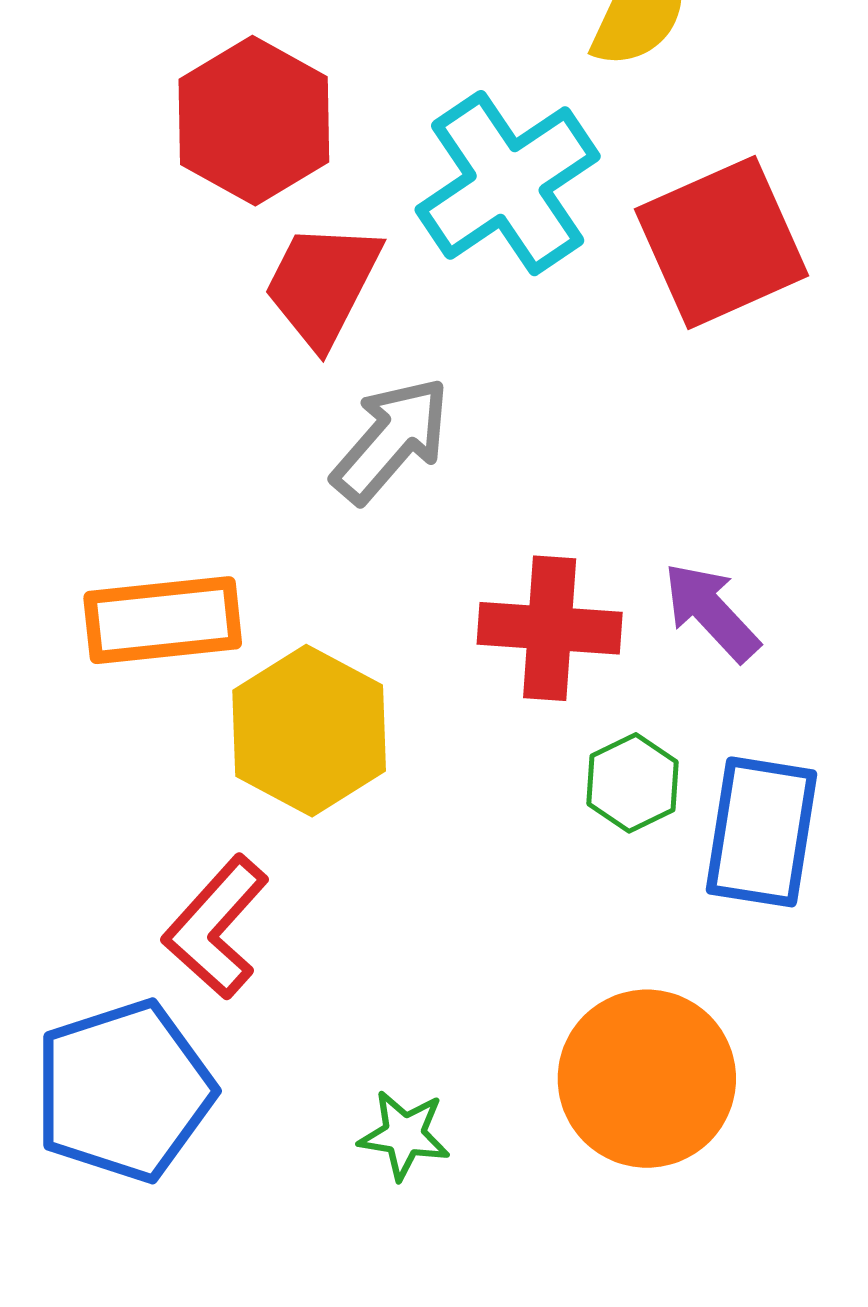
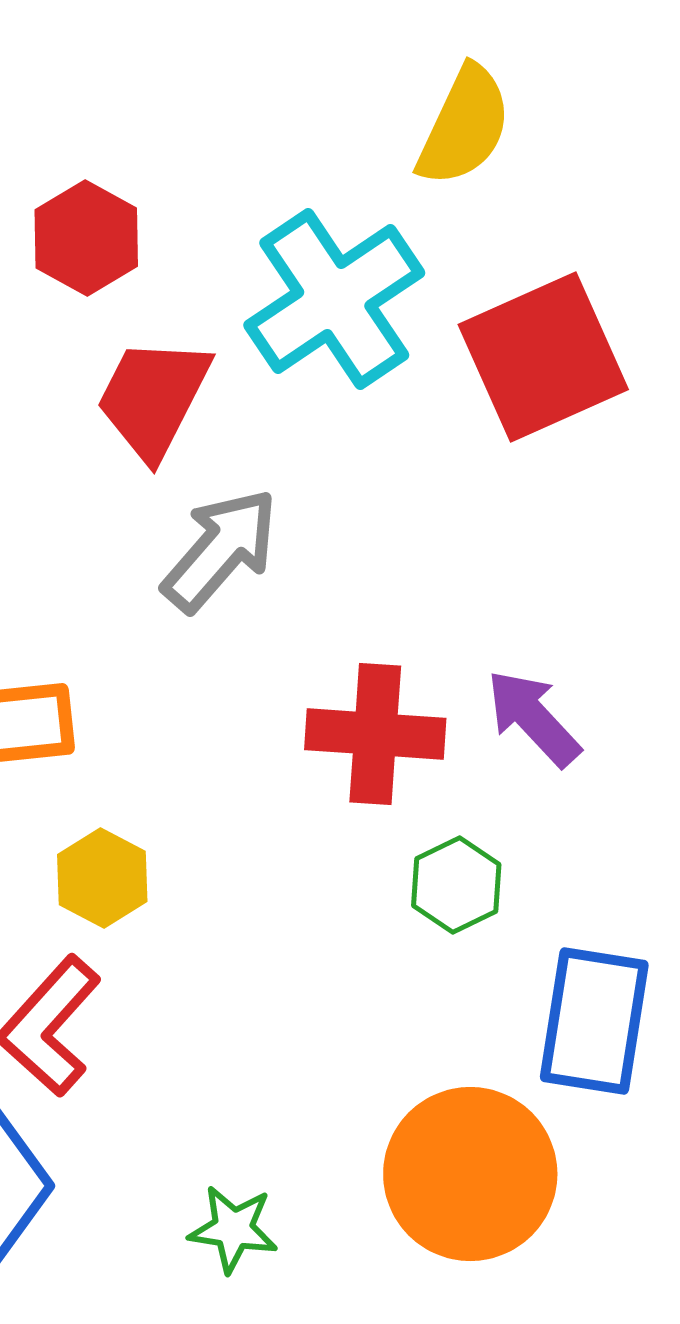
red hexagon: (254, 121) -> (86, 238), size x0.7
yellow hexagon: (309, 731) -> (102, 878), moved, size x0.6
blue rectangle: (761, 832) -> (594, 1021), moved

